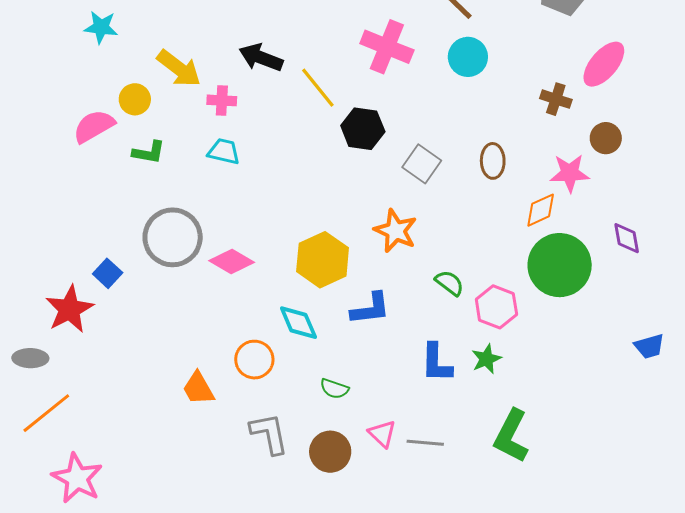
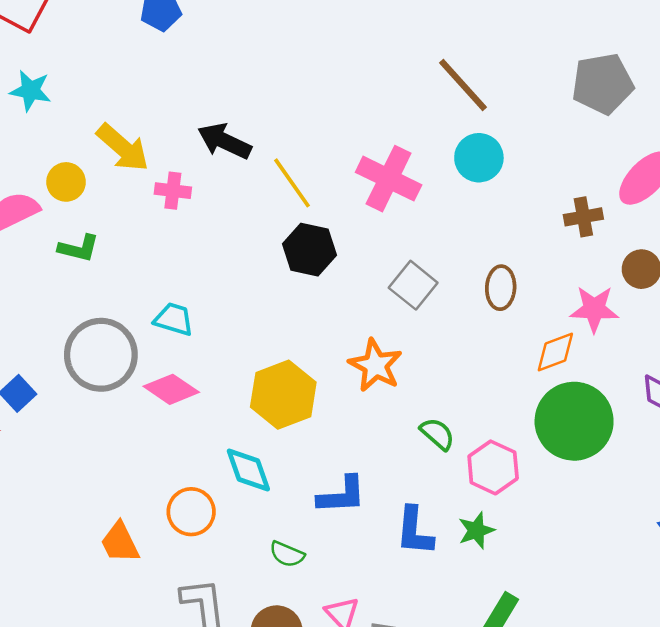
pink cross: (387, 47) -> (389, 179), moved
brown cross: (556, 99) -> (583, 217), turned -32
black hexagon: (363, 129) -> (309, 250), moved
cyan trapezoid: (224, 151) -> (174, 319), moved
blue L-shape: (370, 309) -> (342, 495), moved

